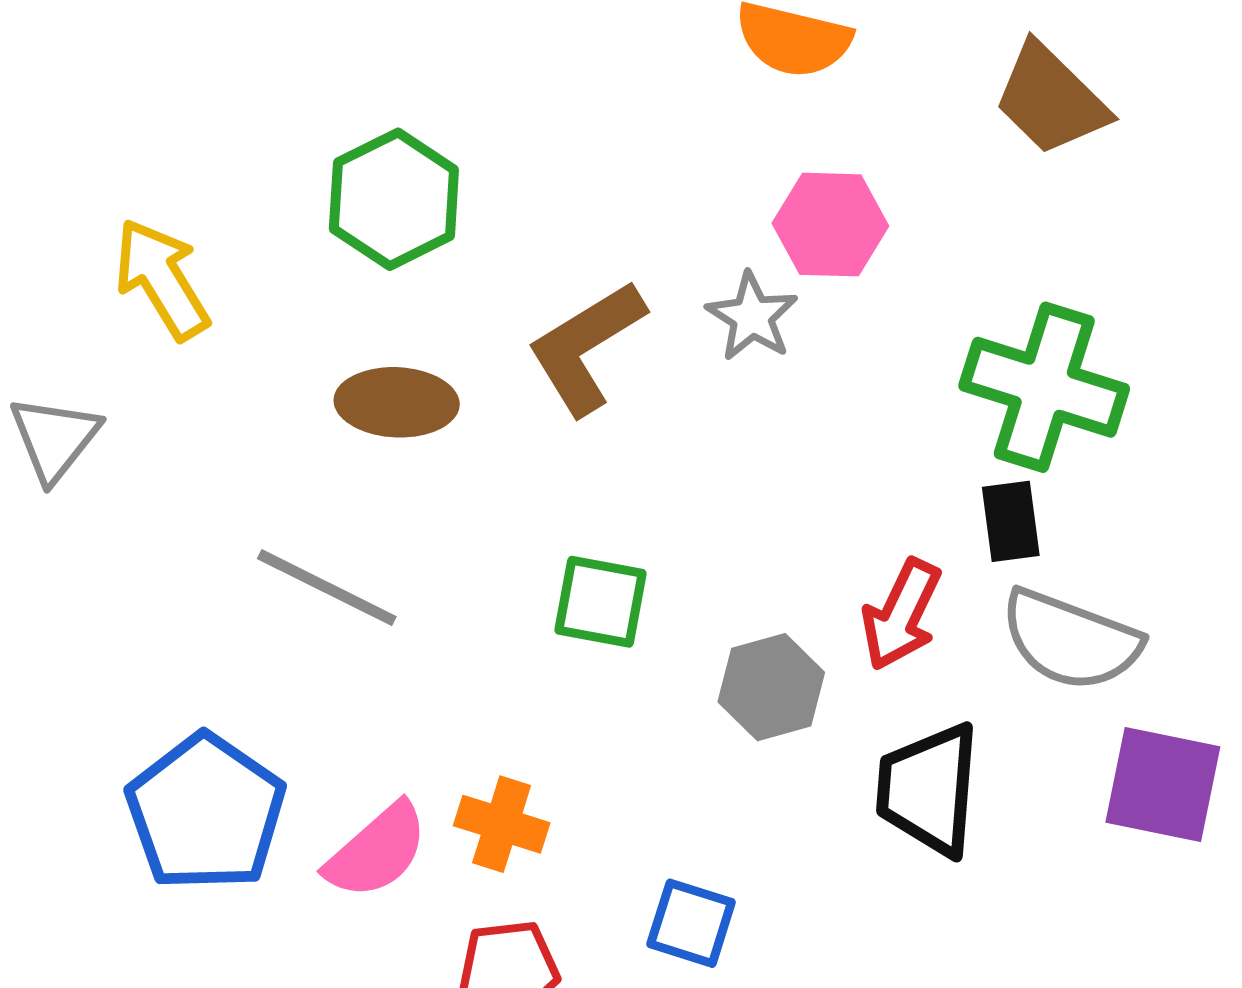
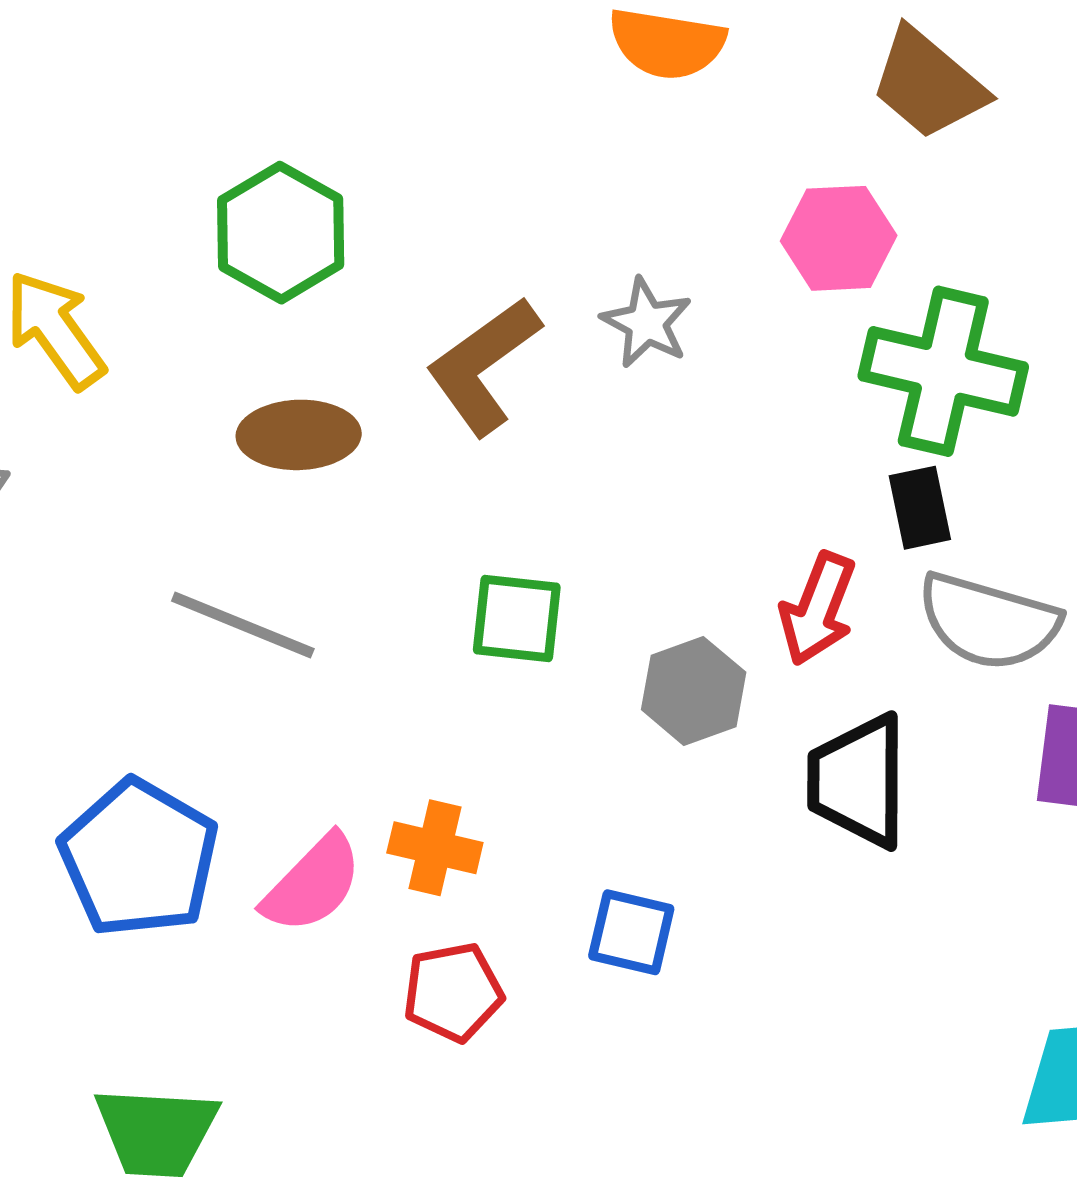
pink hexagon: (830, 225) -> (839, 238), moved

